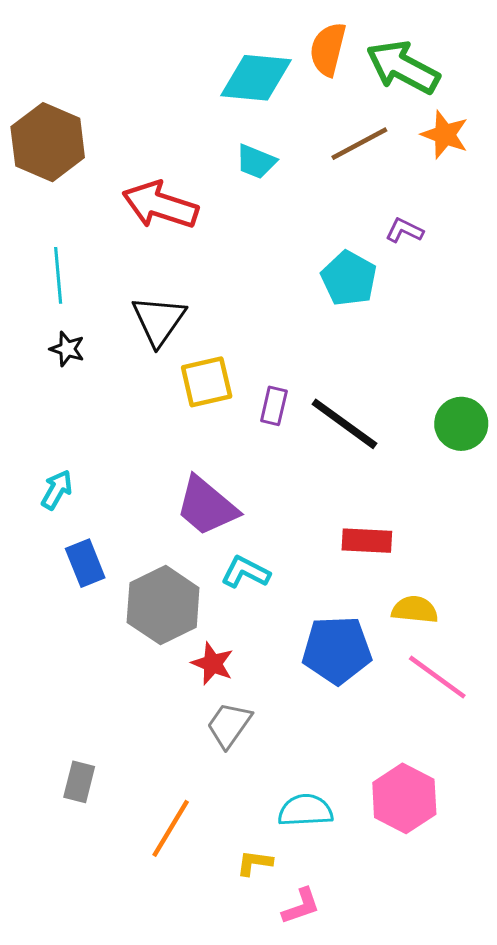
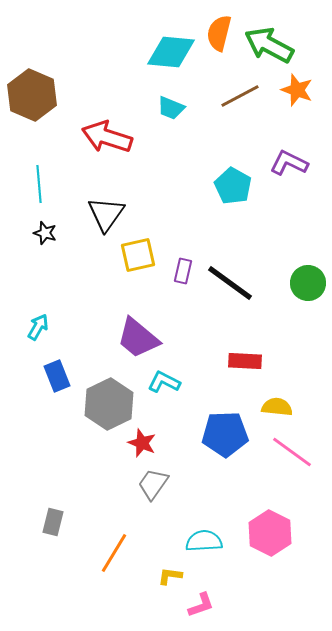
purple L-shape: (404, 231) -> (289, 163), moved, size x1.5

